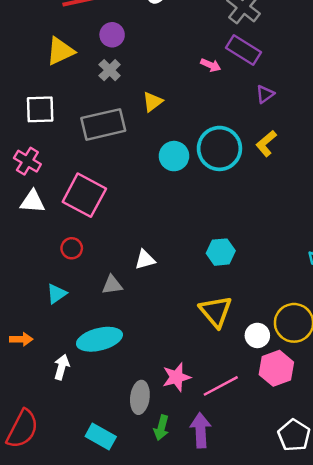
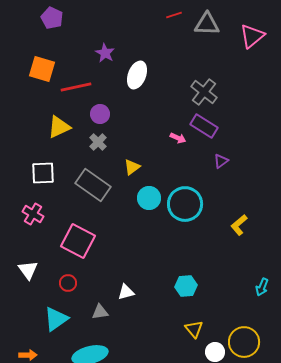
gray rectangle: (103, 124) -> (93, 185), turned 48
yellow L-shape: (266, 143) -> (239, 225), moved
cyan circle: (174, 156) -> (149, 198), moved
white triangle: (33, 202) -> (28, 270), moved, turned 50
cyan triangle: (57, 294) -> (56, 319), size x1.5
yellow triangle: (216, 311) -> (194, 329), moved, size x0.7

